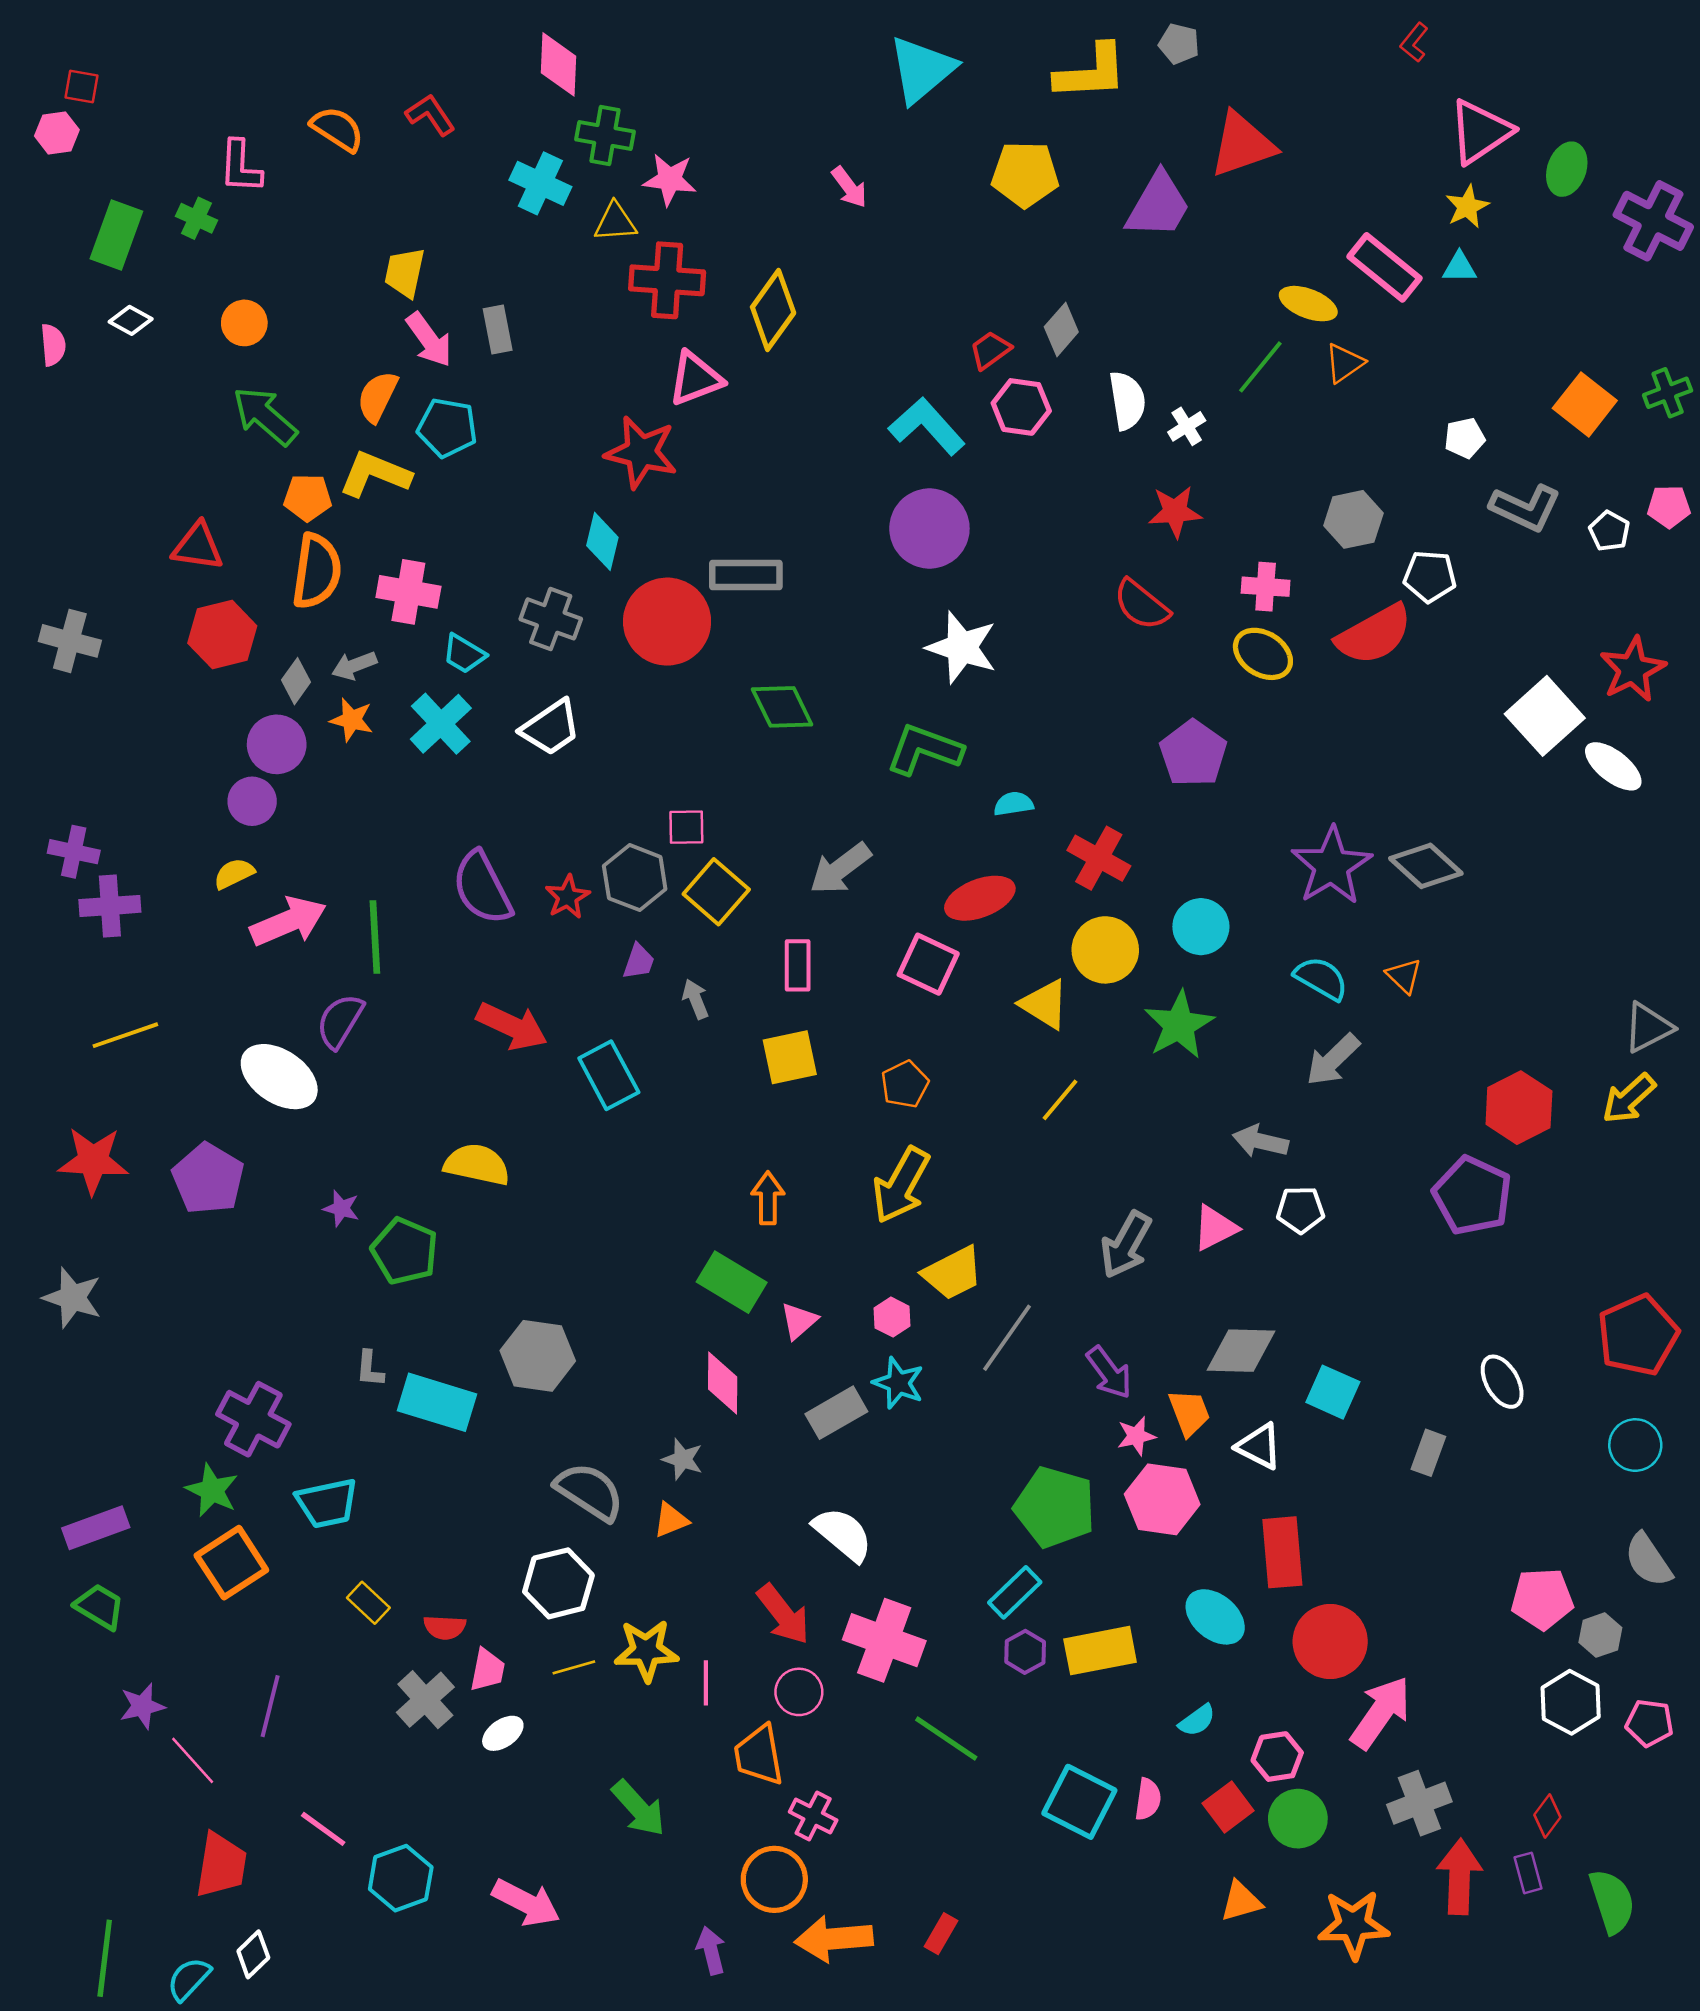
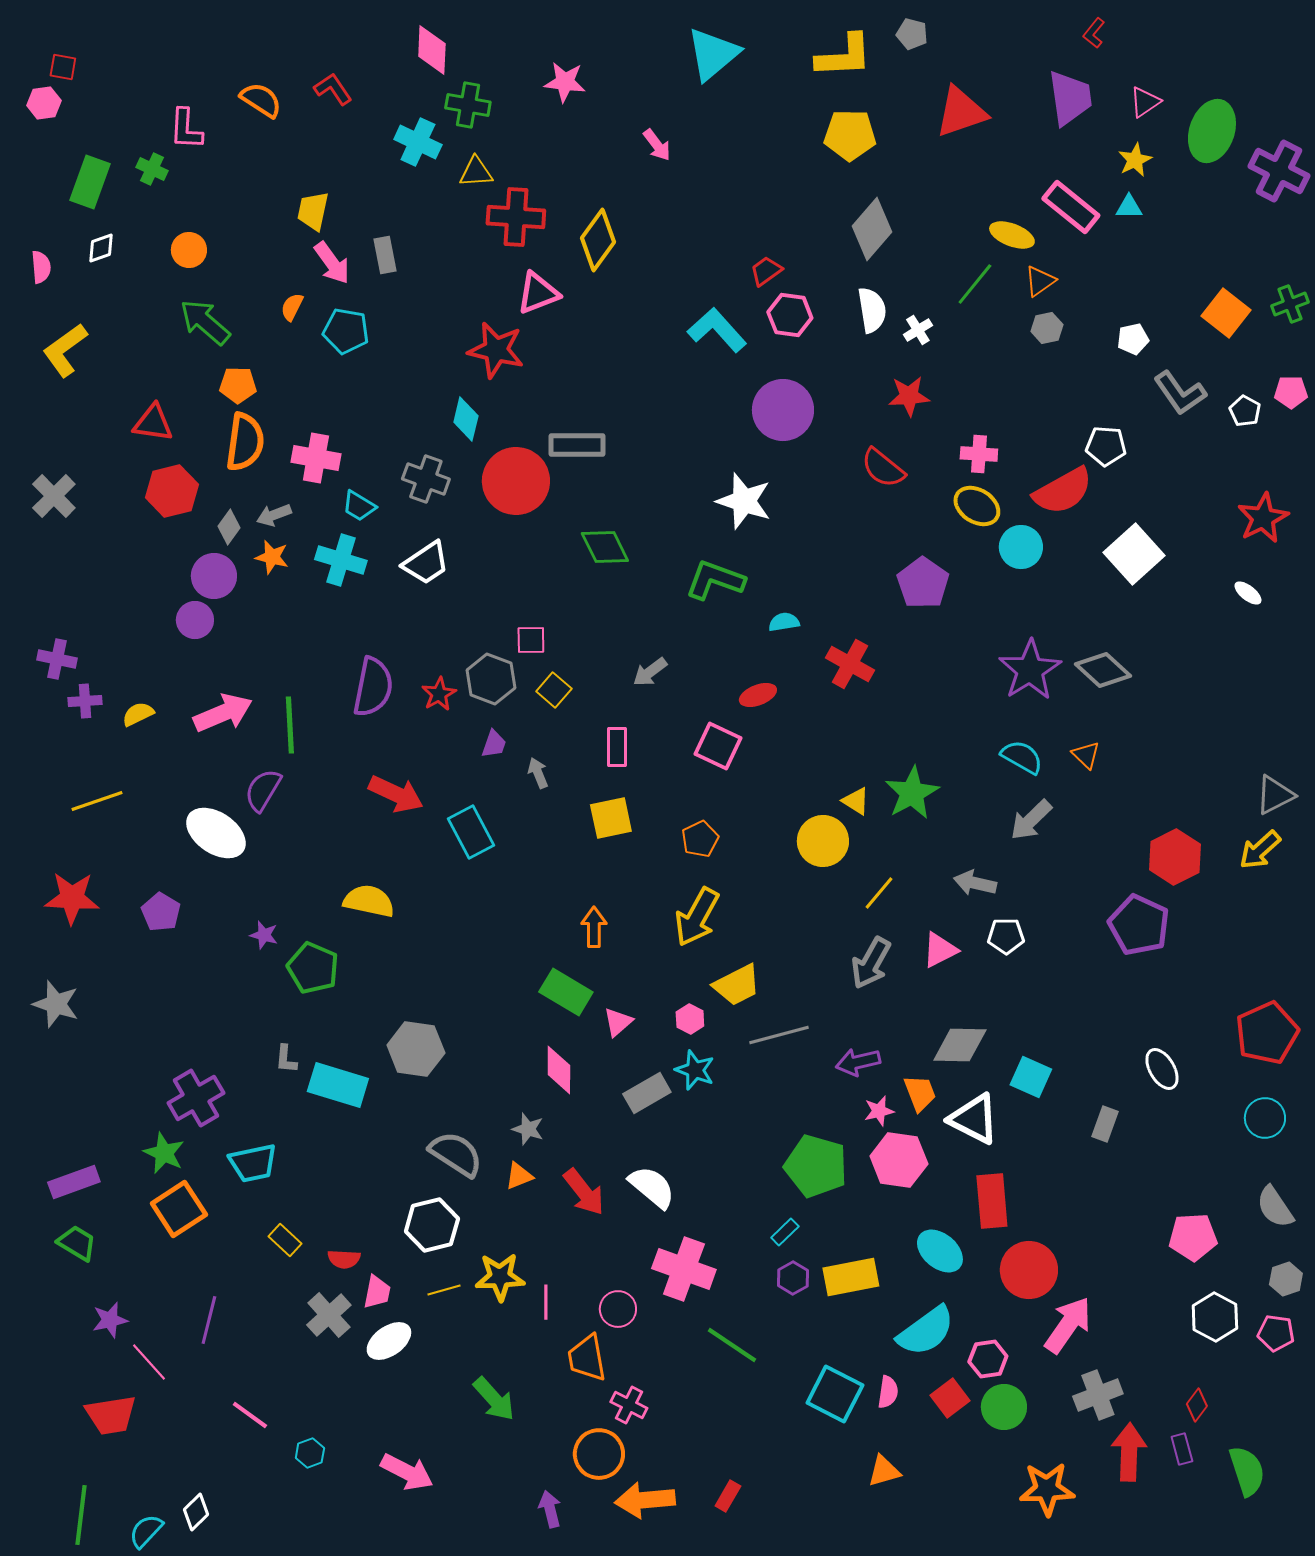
pink triangle: (1480, 132) -> (1145, 102), size x0.6
green ellipse: (1567, 169) -> (1212, 131), size x1.5
yellow pentagon: (1025, 174) -> (850, 135), moved
pink star: (670, 179) -> (565, 82), moved
purple trapezoid: (1158, 205) -> (1070, 98), moved, turned -38
white diamond: (131, 320) -> (101, 248), turned -48
gray diamond: (1061, 329) -> (872, 229), moved, size x1.5
orange semicircle: (377, 397) -> (292, 307), size x0.7
yellow L-shape: (375, 474) -> (65, 350), moved, turned -58
gray L-shape: (1525, 508) -> (1180, 393), turned 30
gray hexagon: (1353, 519) -> (1047, 328), moved, size x0.7
purple circle: (929, 528) -> (783, 410), moved
gray cross: (70, 641) -> (54, 496), turned 30
white square: (1545, 716) -> (1134, 554), moved
cyan cross: (441, 724) -> (341, 560), turned -30
white ellipse: (1613, 766) -> (1248, 593), size x0.6
gray arrow: (840, 868) -> (650, 672), size x0.7
yellow semicircle: (234, 874) -> (138, 714), moved
purple semicircle: (482, 888) -> (373, 687), turned -142
yellow square: (716, 892) -> (554, 690), size x0.7
red ellipse: (980, 898) -> (758, 695), size x0.7
purple cross: (110, 906) -> (85, 701), size x0.7
cyan circle: (1201, 927) -> (1021, 547), moved
yellow circle: (1105, 950) -> (823, 841), moved
yellow triangle: (1044, 1004) -> (856, 801), moved, size x0.7
yellow line: (1060, 1100) -> (879, 893), moved
purple pentagon: (208, 1179) -> (161, 912), size x0.7
gray line: (1007, 1338) -> (779, 1035), turned 40
purple arrow: (1109, 1373) -> (858, 1062), turned 114
purple cross: (253, 1419) -> (196, 1098), turned 32
white triangle: (1259, 1446) -> (974, 1119), size x1.4
cyan rectangle: (1015, 1592) -> (785, 1232), size x0.7
red arrow: (783, 1614) -> (584, 1192), moved
gray hexagon: (1600, 1635) -> (1286, 1279), moved
cyan semicircle: (1197, 1720) -> (926, 1331), size x2.0
white ellipse: (503, 1733) -> (389, 1341), size x1.4
red trapezoid: (221, 1865) -> (111, 1415), moved, turned 72
cyan hexagon: (401, 1878) -> (310, 1453), size x0.6
orange triangle: (1241, 1901) -> (884, 1471), moved

